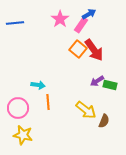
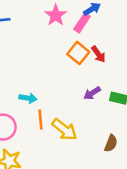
red arrow: (94, 50) -> (98, 54), size x0.6
purple arrow: (97, 81) -> (92, 93), moved
yellow arrow: (86, 110) -> (64, 130), moved

